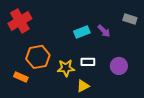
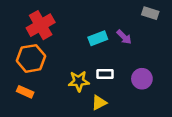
gray rectangle: (130, 19) -> (150, 13), moved
red cross: (20, 21) -> (41, 25), moved
orange hexagon: (38, 57) -> (31, 58), moved

